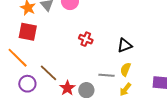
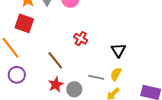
black triangle: (125, 45) -> (118, 50), turned -49
brown line: (48, 73) -> (55, 60), moved

